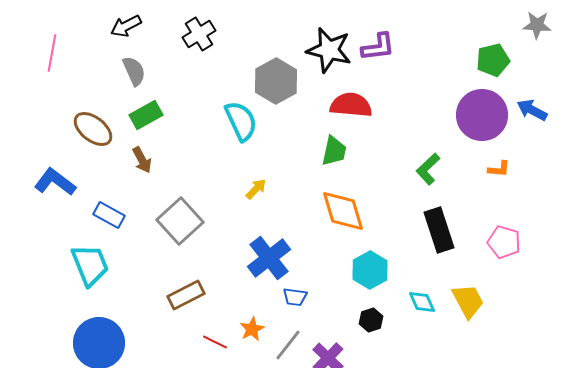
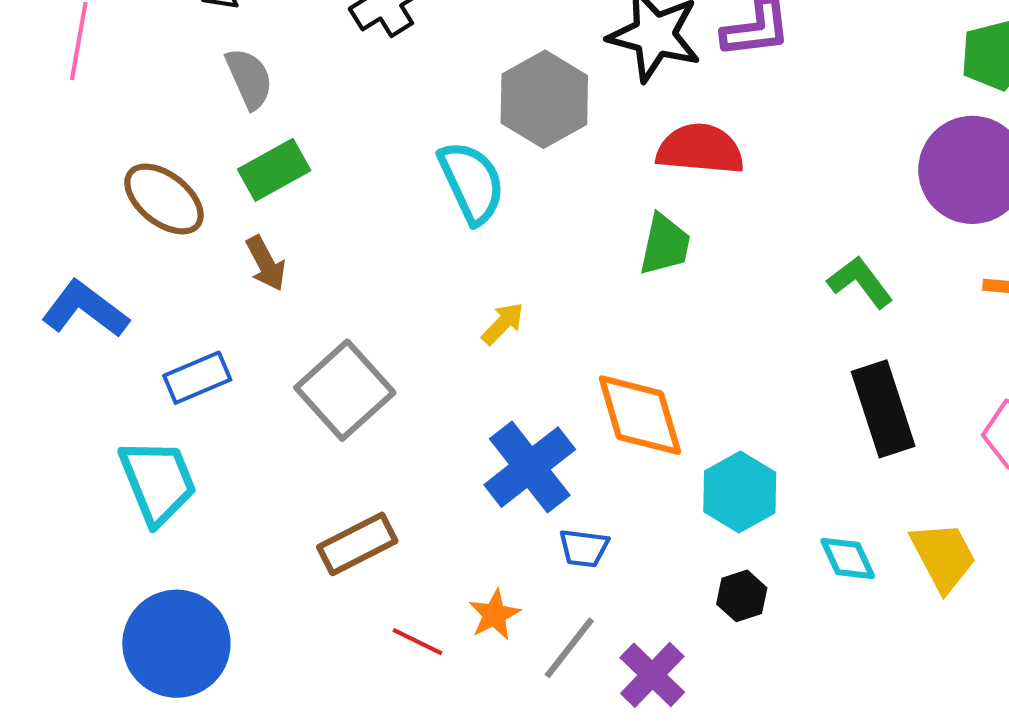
green L-shape: (428, 169) -> (860, 282), turned 96
orange diamond: (343, 211) -> (640, 415), moved
blue rectangle: (109, 215) -> (197, 378), turned -52

